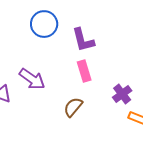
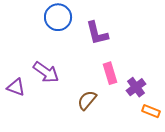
pink rectangle: (84, 71) -> (110, 73), moved

